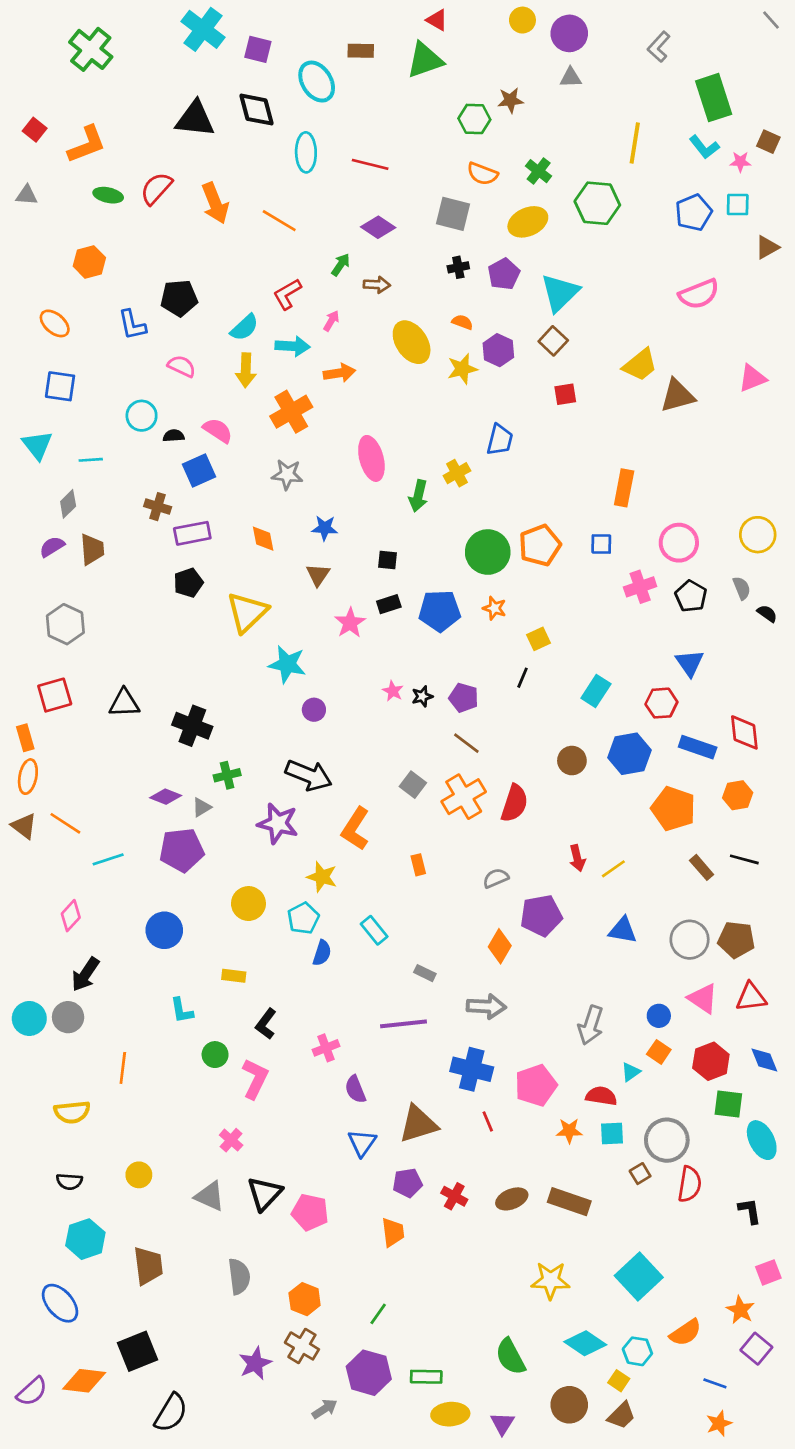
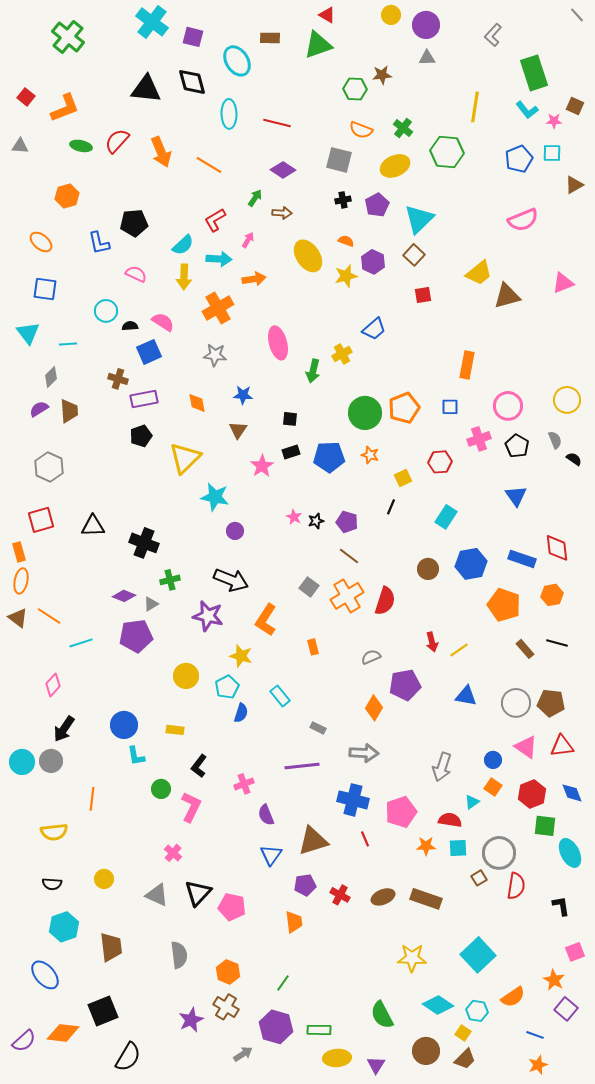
blue trapezoid: (500, 440) -> (374, 329), turned 35
red hexagon: (661, 703) -> (440, 462), moved
blue circle: (164, 930) -> (124, 725), moved

